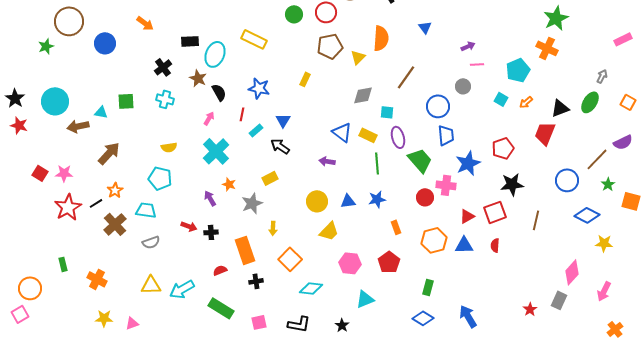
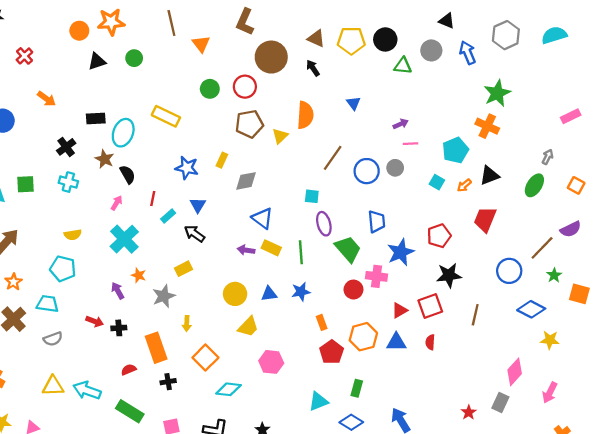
blue star: (259, 88) -> (187, 168), moved
gray diamond: (363, 95) -> (246, 181), moved
blue circle: (438, 106) -> (367, 171), moved
black triangle: (560, 108) -> (489, 175), moved
yellow rectangle: (368, 135) -> (271, 248), moved
red pentagon: (389, 262) -> (332, 352), moved
cyan arrow: (182, 289) -> (87, 390), turned 50
cyan triangle: (365, 299) -> (318, 401), moved

